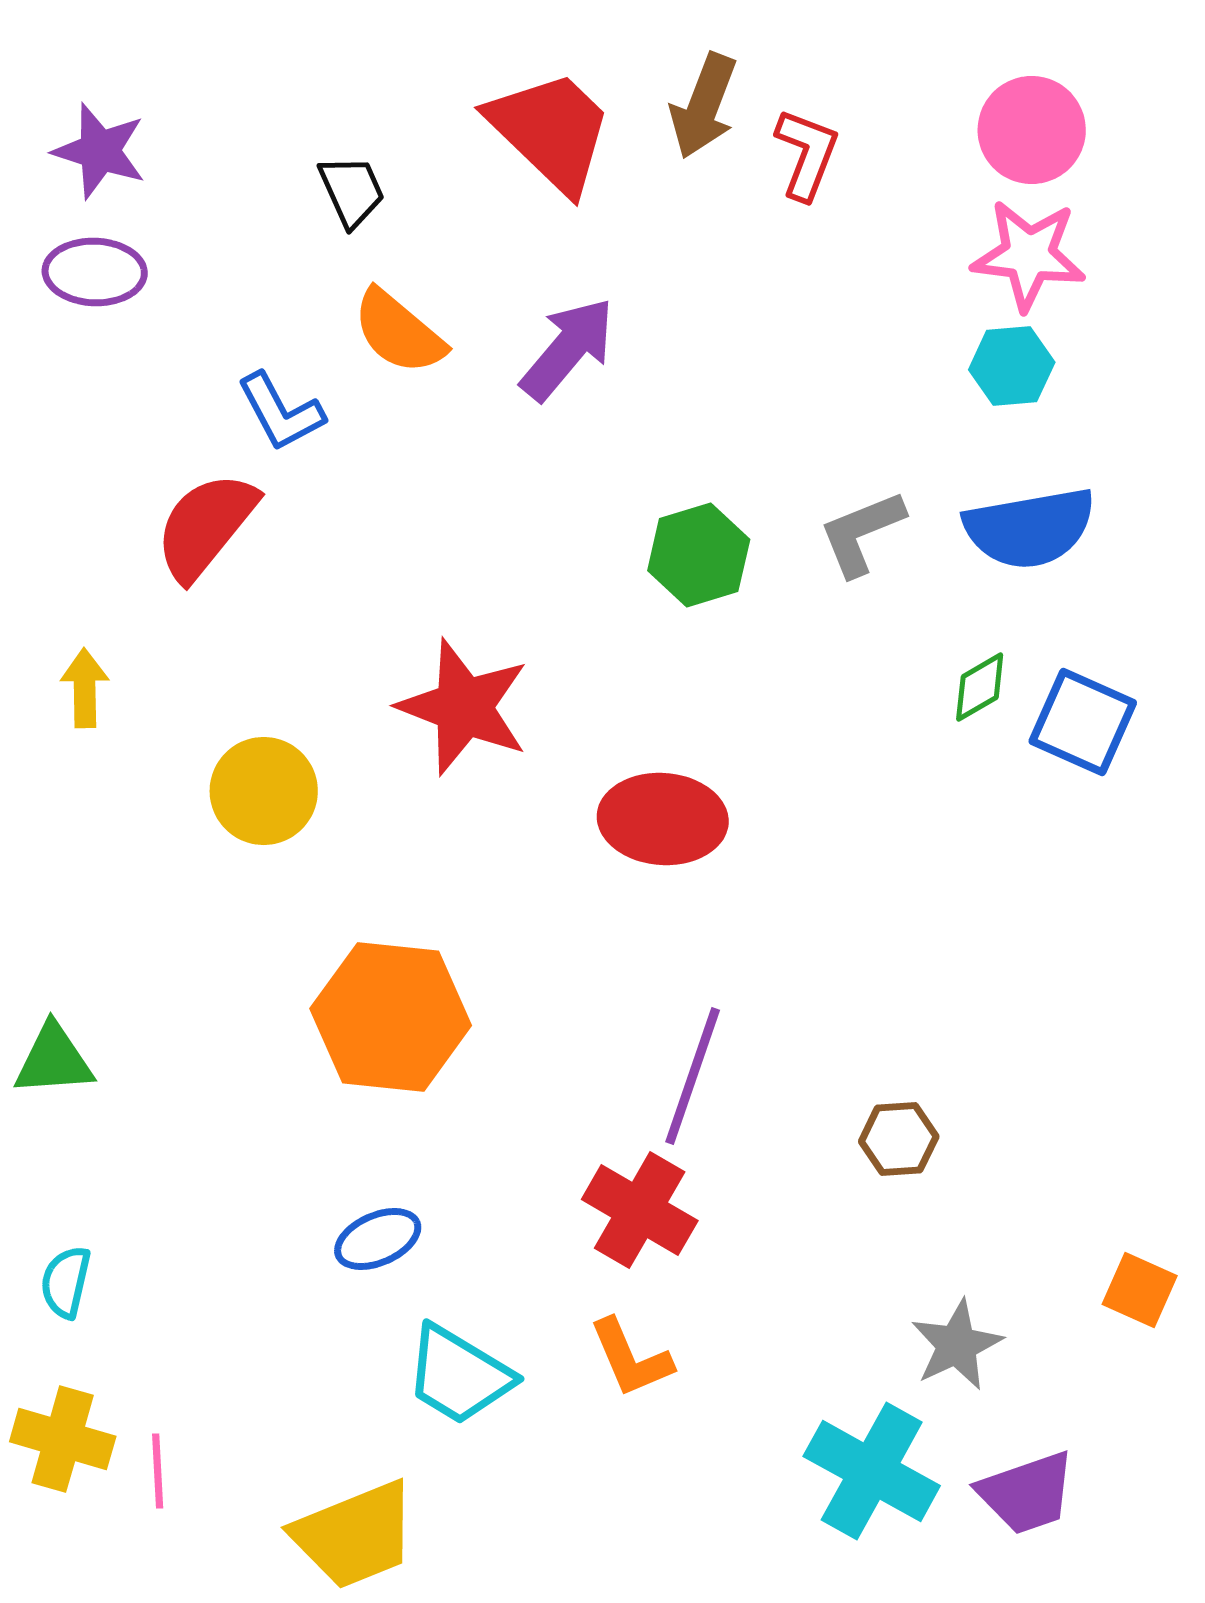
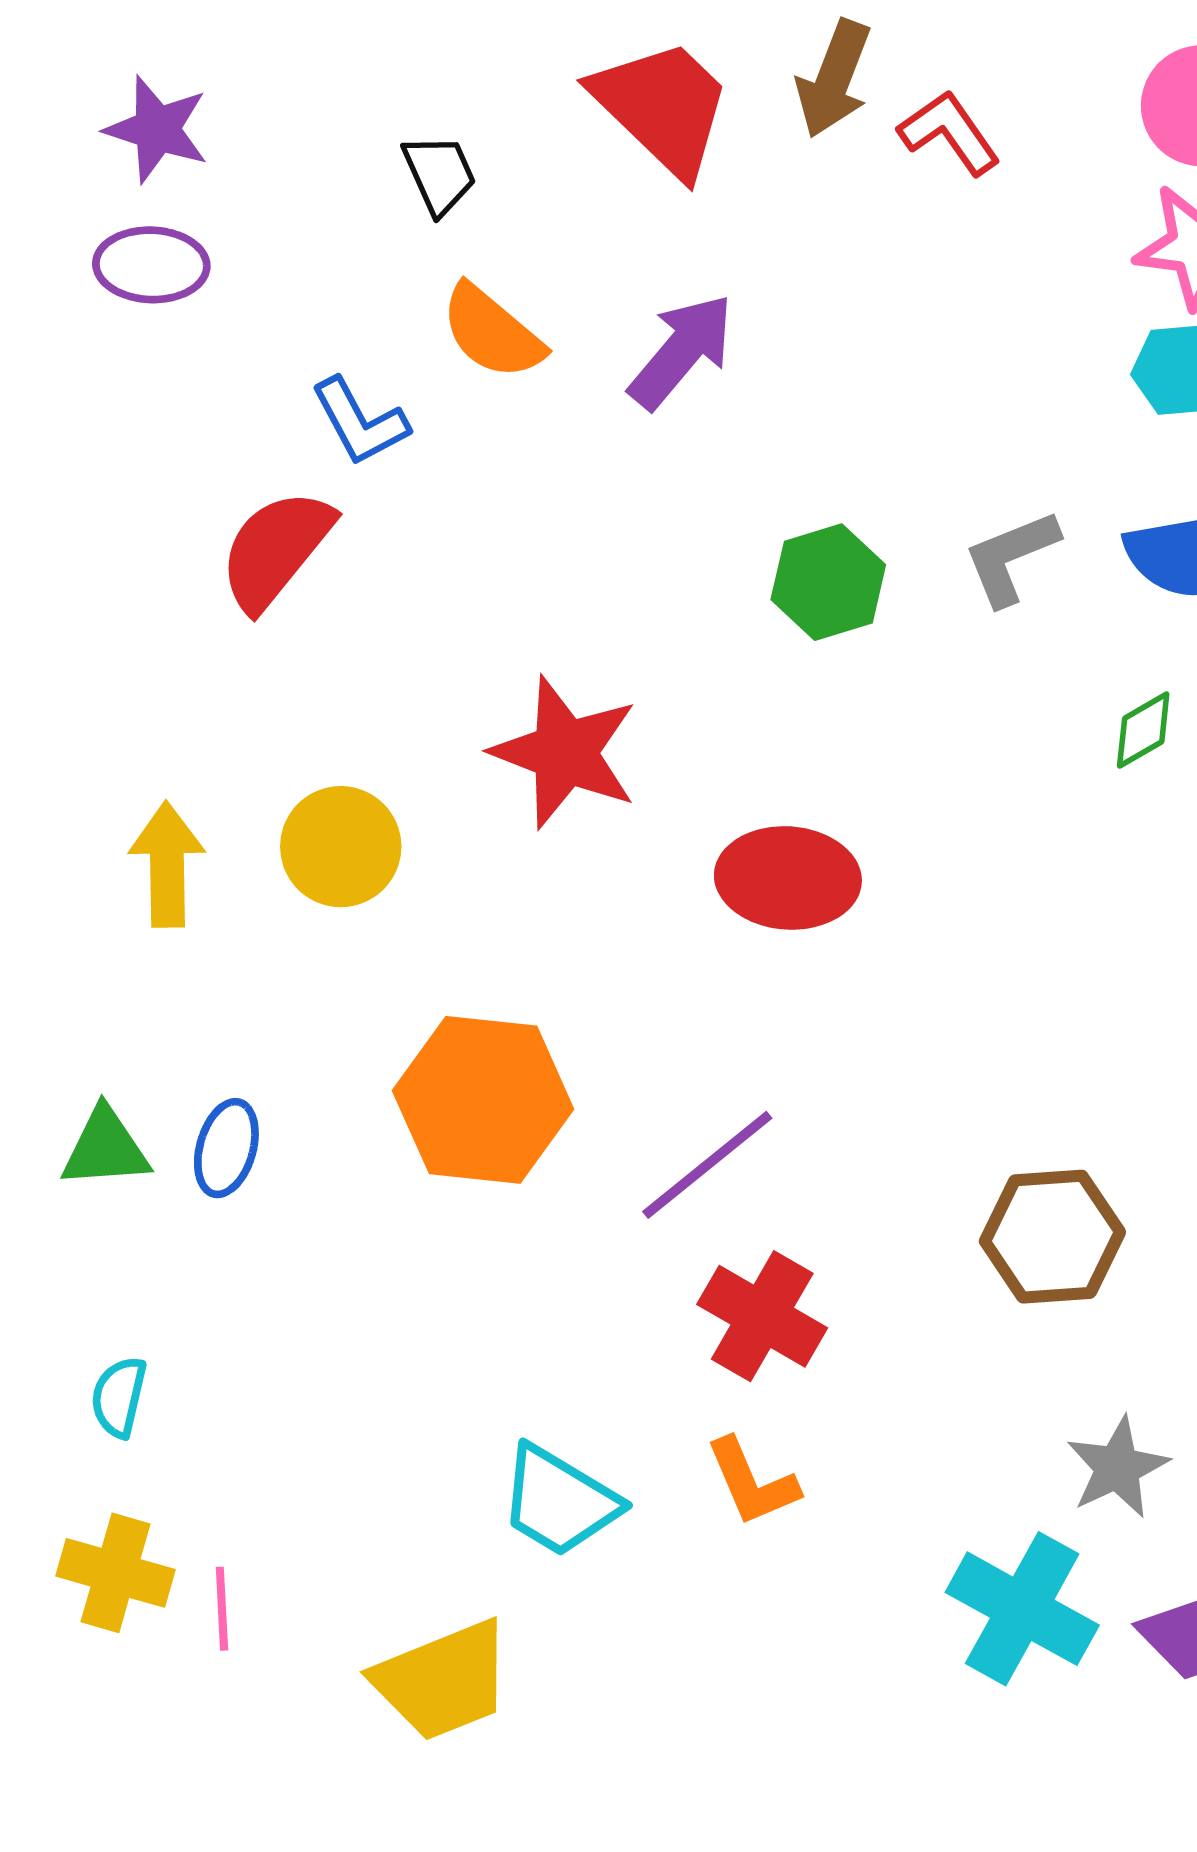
red L-shape: (807, 154) -> (949, 133), turned -56
yellow arrow: (85, 688) -> (167, 865), moved, size x1.4
purple line: (693, 1076) -> (707, 1165), moved, turned 32
brown hexagon: (899, 1139) -> (1052, 1237), size x1.6
blue ellipse: (378, 1239) -> (226, 1148), moved, turned -50

